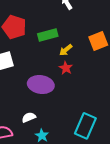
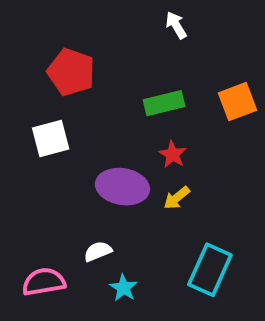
green rectangle: (48, 35) -> (164, 103), moved
yellow arrow: (66, 50) -> (177, 198), moved

